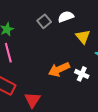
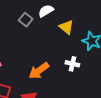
orange arrow: (59, 69) -> (39, 71), moved

